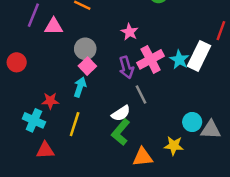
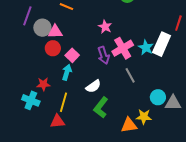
pink triangle: (54, 26) -> (55, 32), moved
gray circle: (85, 49) -> (42, 28), moved
red circle: (17, 62) -> (53, 48), moved
gray line: (141, 94) -> (130, 75), moved
white semicircle: (121, 113) -> (93, 86), moved
red triangle: (45, 150) -> (57, 121), moved
orange triangle: (143, 157) -> (129, 125), moved

